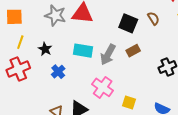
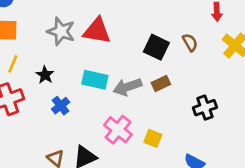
gray arrow: (108, 55) -> (127, 87), turned 40
yellow square: (129, 102) -> (153, 138), moved

